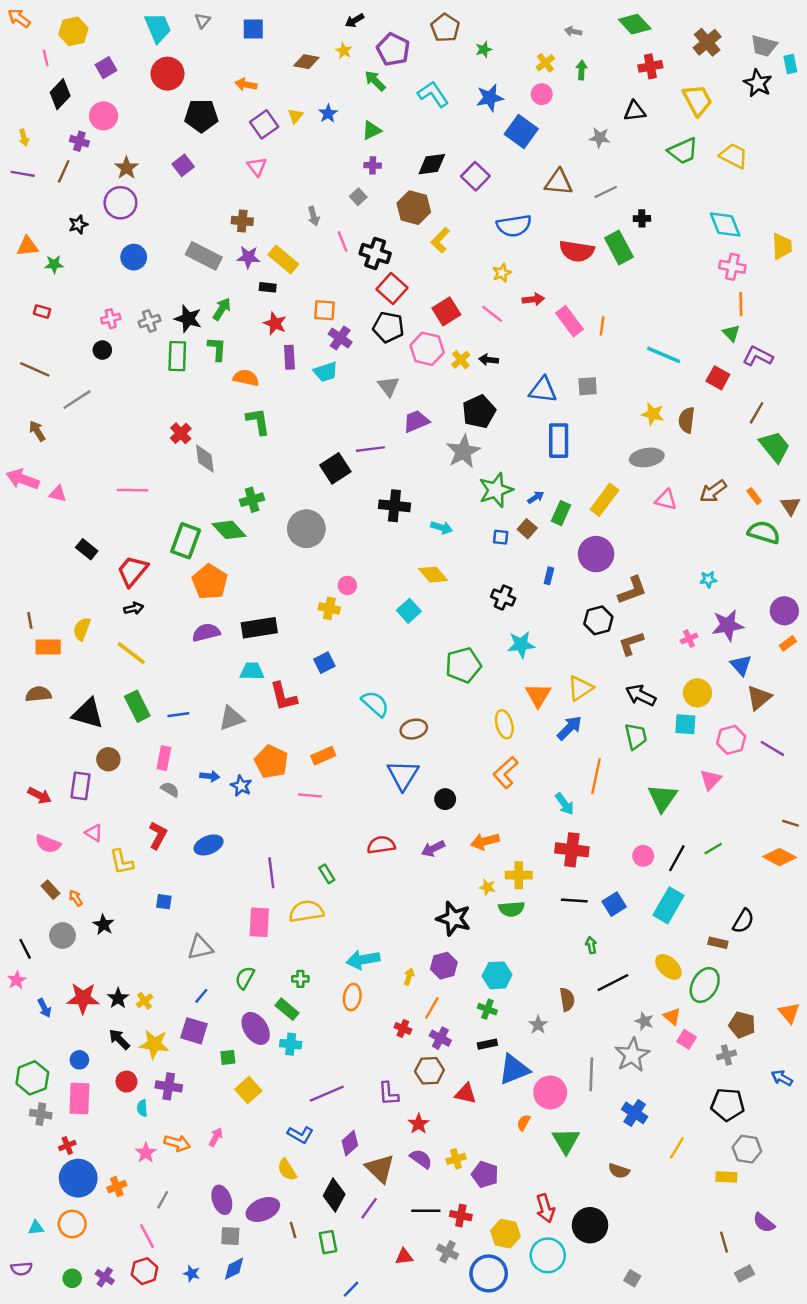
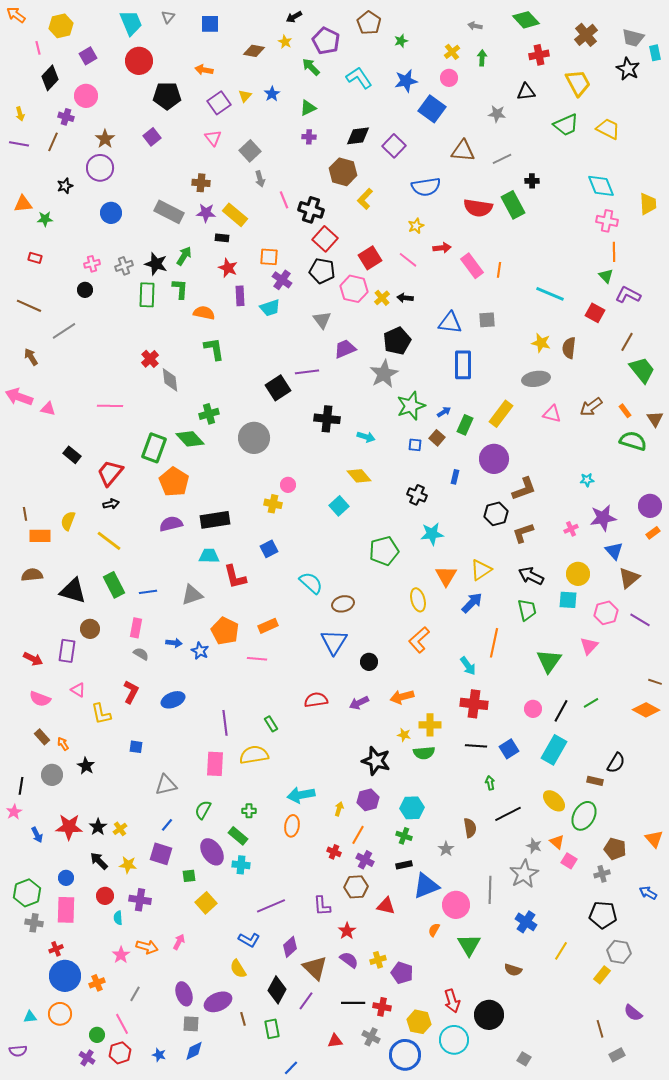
gray square: (358, 197) -> (250, 151), moved, size x1.5
black line: (25, 949) -> (21, 786), turned 36
yellow star: (154, 1044) -> (128, 865), size x0.7
yellow rectangle: (726, 1177) -> (602, 975), turned -54
green circle: (72, 1278) -> (97, 1035), moved

